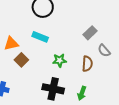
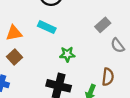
brown square: (21, 60) -> (15, 57), moved
brown semicircle: (87, 64) -> (108, 77), moved

